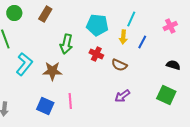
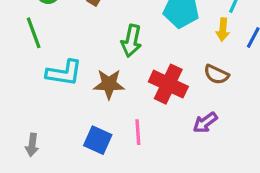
red cross: (96, 54) -> (168, 84), moved, size x1.6
cyan L-shape: (24, 64) -> (64, 73), turned 60
purple arrow: (122, 96) -> (205, 123), moved

